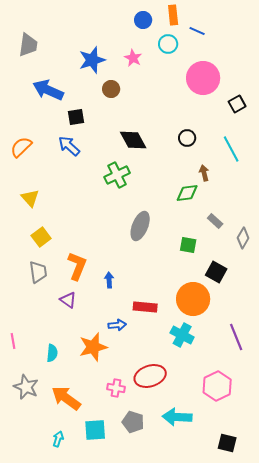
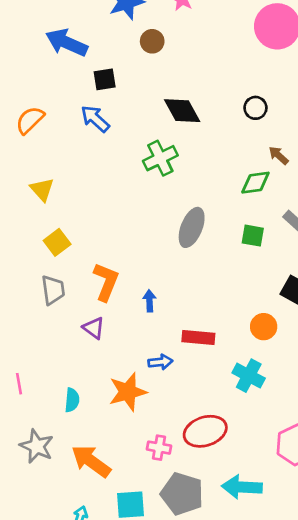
brown arrow: (204, 173) -> (279, 155), turned -35
green square: (188, 245) -> (253, 236), moved
orange circle: (193, 299) -> (264, 327), size x0.6
gray pentagon: (133, 422) -> (182, 494), size x1.4

